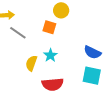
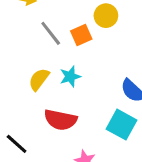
orange square: (49, 27) -> (81, 35), turned 32
gray line: (18, 33) -> (51, 33), moved

